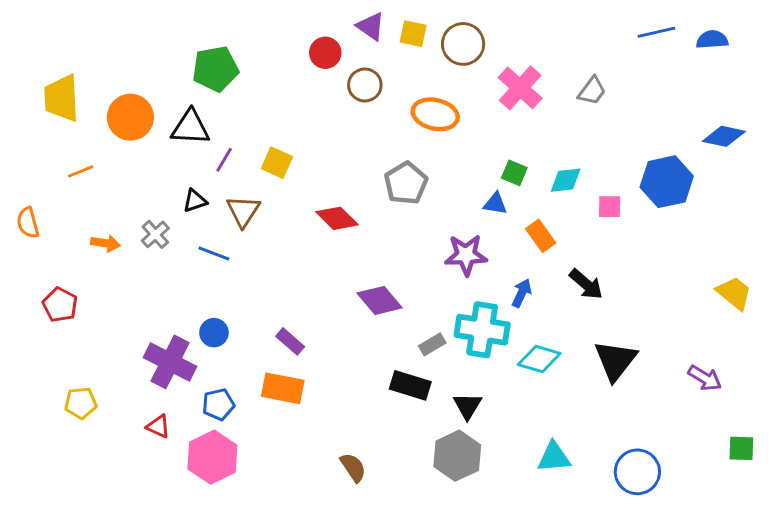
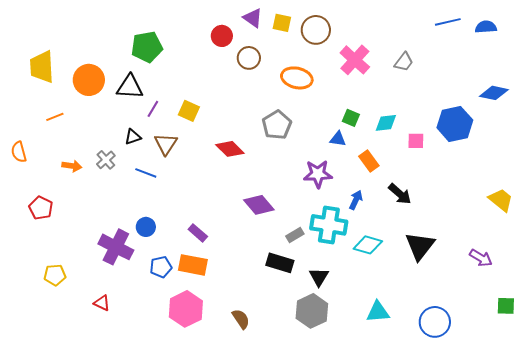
blue pentagon: (218, 404) -> (161, 267), moved
red triangle: (158, 426) -> (102, 303), moved
pink hexagon: (212, 457) -> (186, 309), moved

